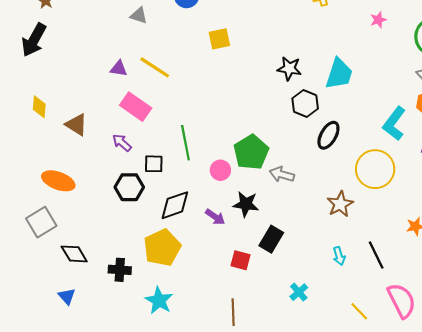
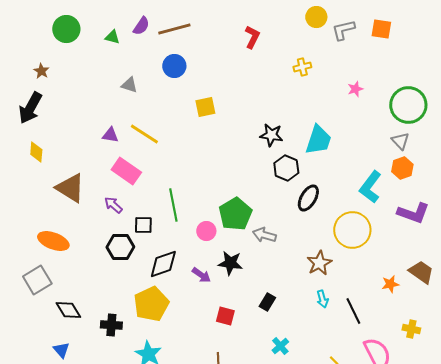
yellow diamond: (39, 107) -> (36, 152), moved
brown triangle: (76, 125) -> (70, 188), size x1.4
black rectangle: (271, 239) -> (267, 302), moved, size x0.7
cyan arrow: (339, 256) -> (322, 299), moved

